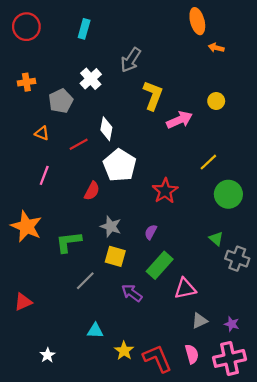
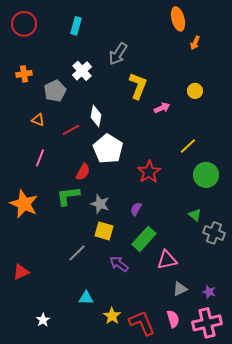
orange arrow: (216, 48) -> (195, 43), turned -80
pink arrow: (180, 120) -> (162, 108), size x0.7
green L-shape: (69, 242) -> (68, 196), moved

